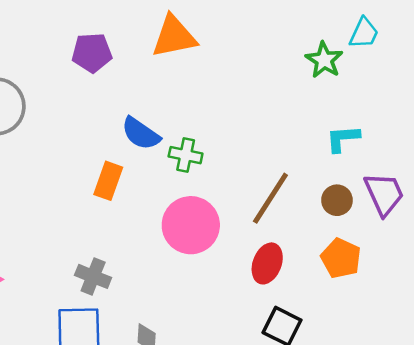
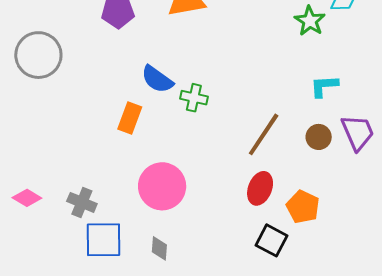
pink circle: (191, 225) -> (162, 186), moved
orange pentagon: (341, 258) -> (303, 207), moved
gray cross: (93, 276) -> (82, 202), moved

